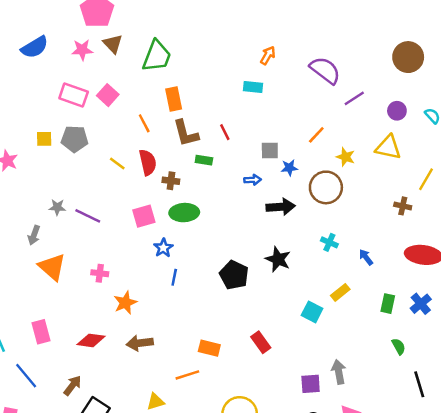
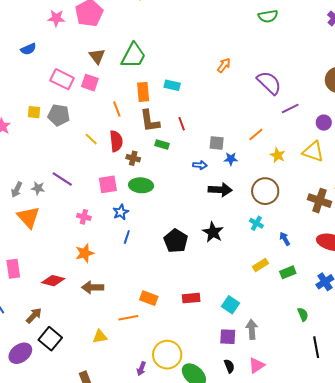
brown triangle: (113, 44) -> (97, 56), moved
blue semicircle: (35, 47) -> (28, 49), moved, size x0.7
pink star: (82, 50) -> (56, 18), moved
cyan rectangle: (253, 87) -> (172, 85), moved
pink square: (108, 95) -> (90, 83), turned -30
brown circle: (326, 187) -> (265, 191), moved
brown cross: (403, 206) -> (319, 201), size x1.6
gray star: (57, 207) -> (38, 188), moved
pink cross: (100, 273) -> (84, 217), moved
green rectangle: (388, 304) -> (288, 272), moved, turned 49
cyan square: (312, 312) -> (231, 305), moved
red rectangle: (261, 342) -> (191, 298), turned -66

